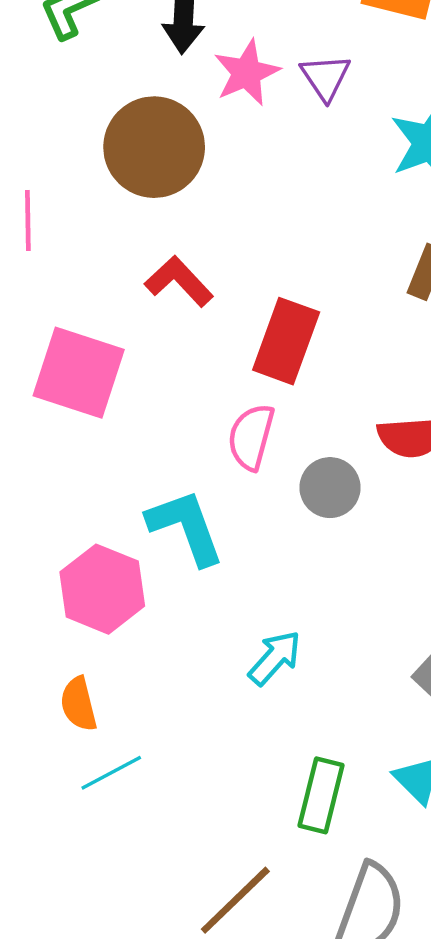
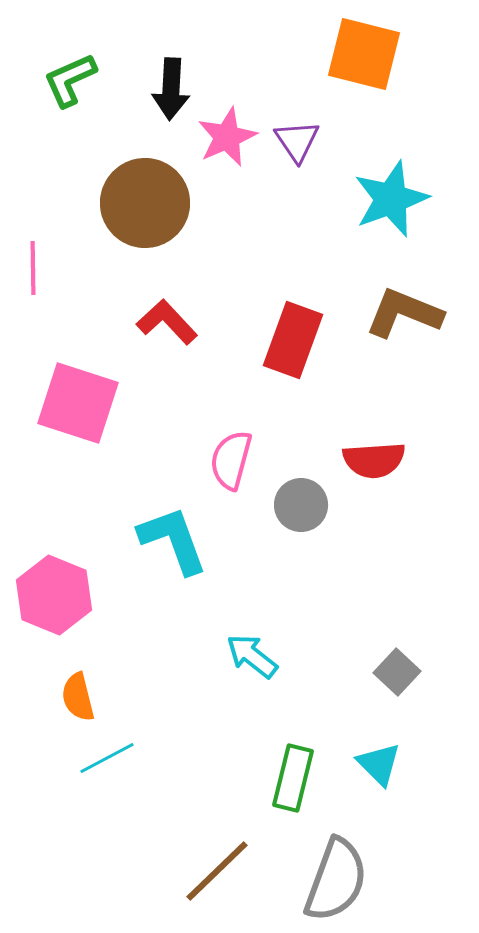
red rectangle: (286, 341) -> (293, 340), moved
pink hexagon: (102, 589) -> (54, 595), moved
cyan arrow: (275, 658) -> (252, 656), turned -94

